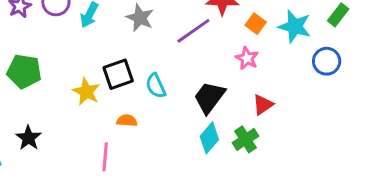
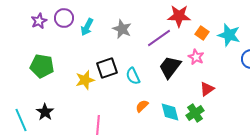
yellow star: (86, 92) -> (85, 80), turned 30
black trapezoid: (209, 97) -> (170, 67), moved
orange semicircle: (127, 121) -> (142, 106), moved, turned -48
cyan diamond: (209, 138) -> (170, 112), turned -55

